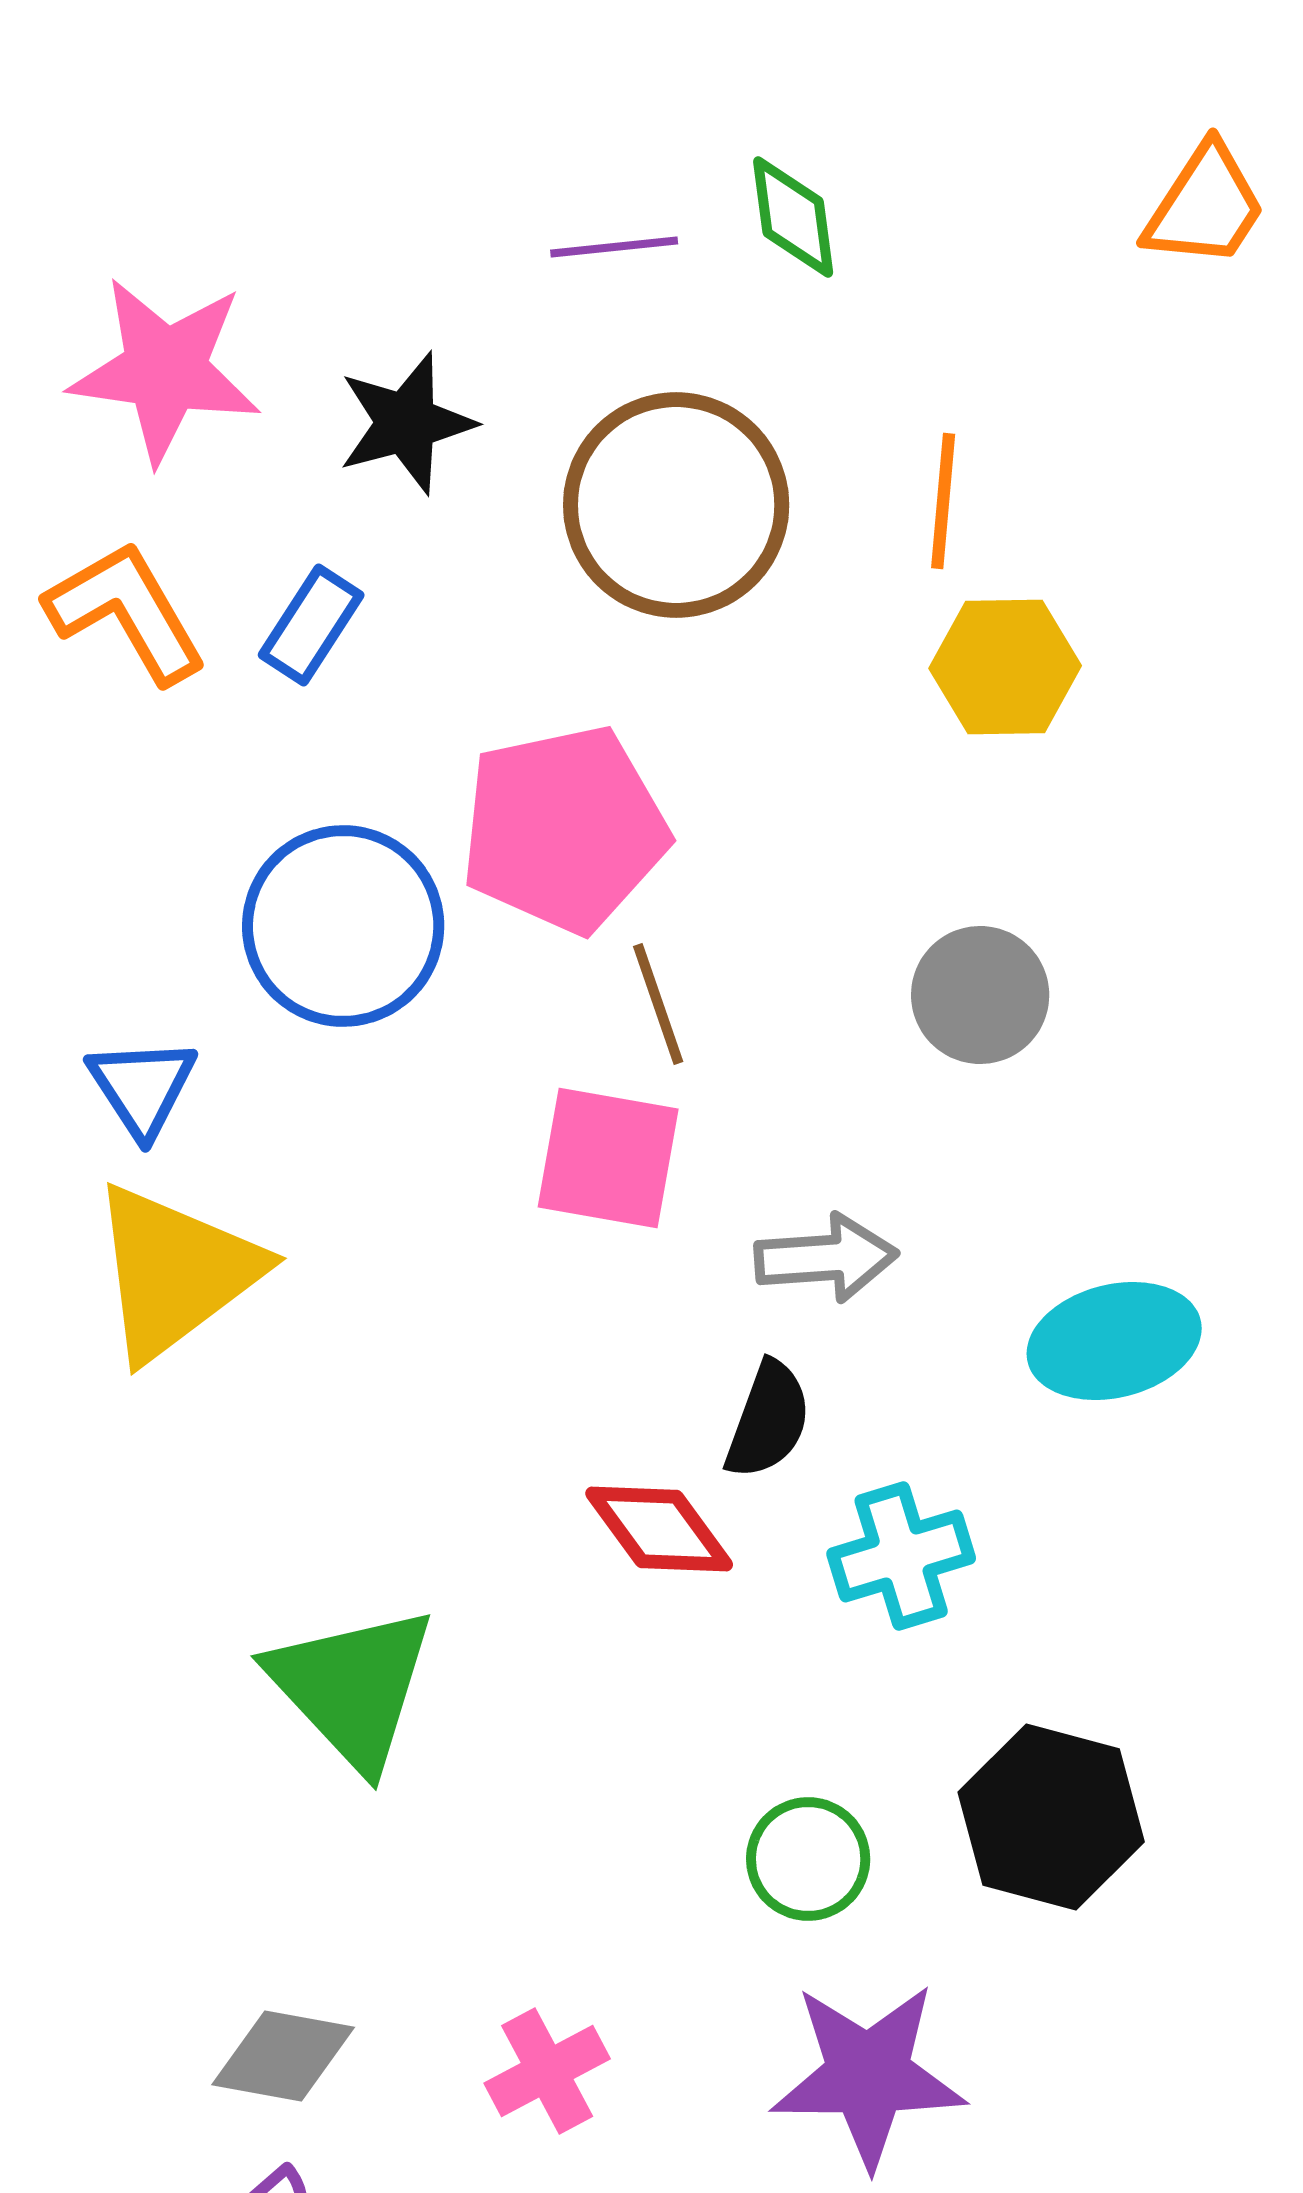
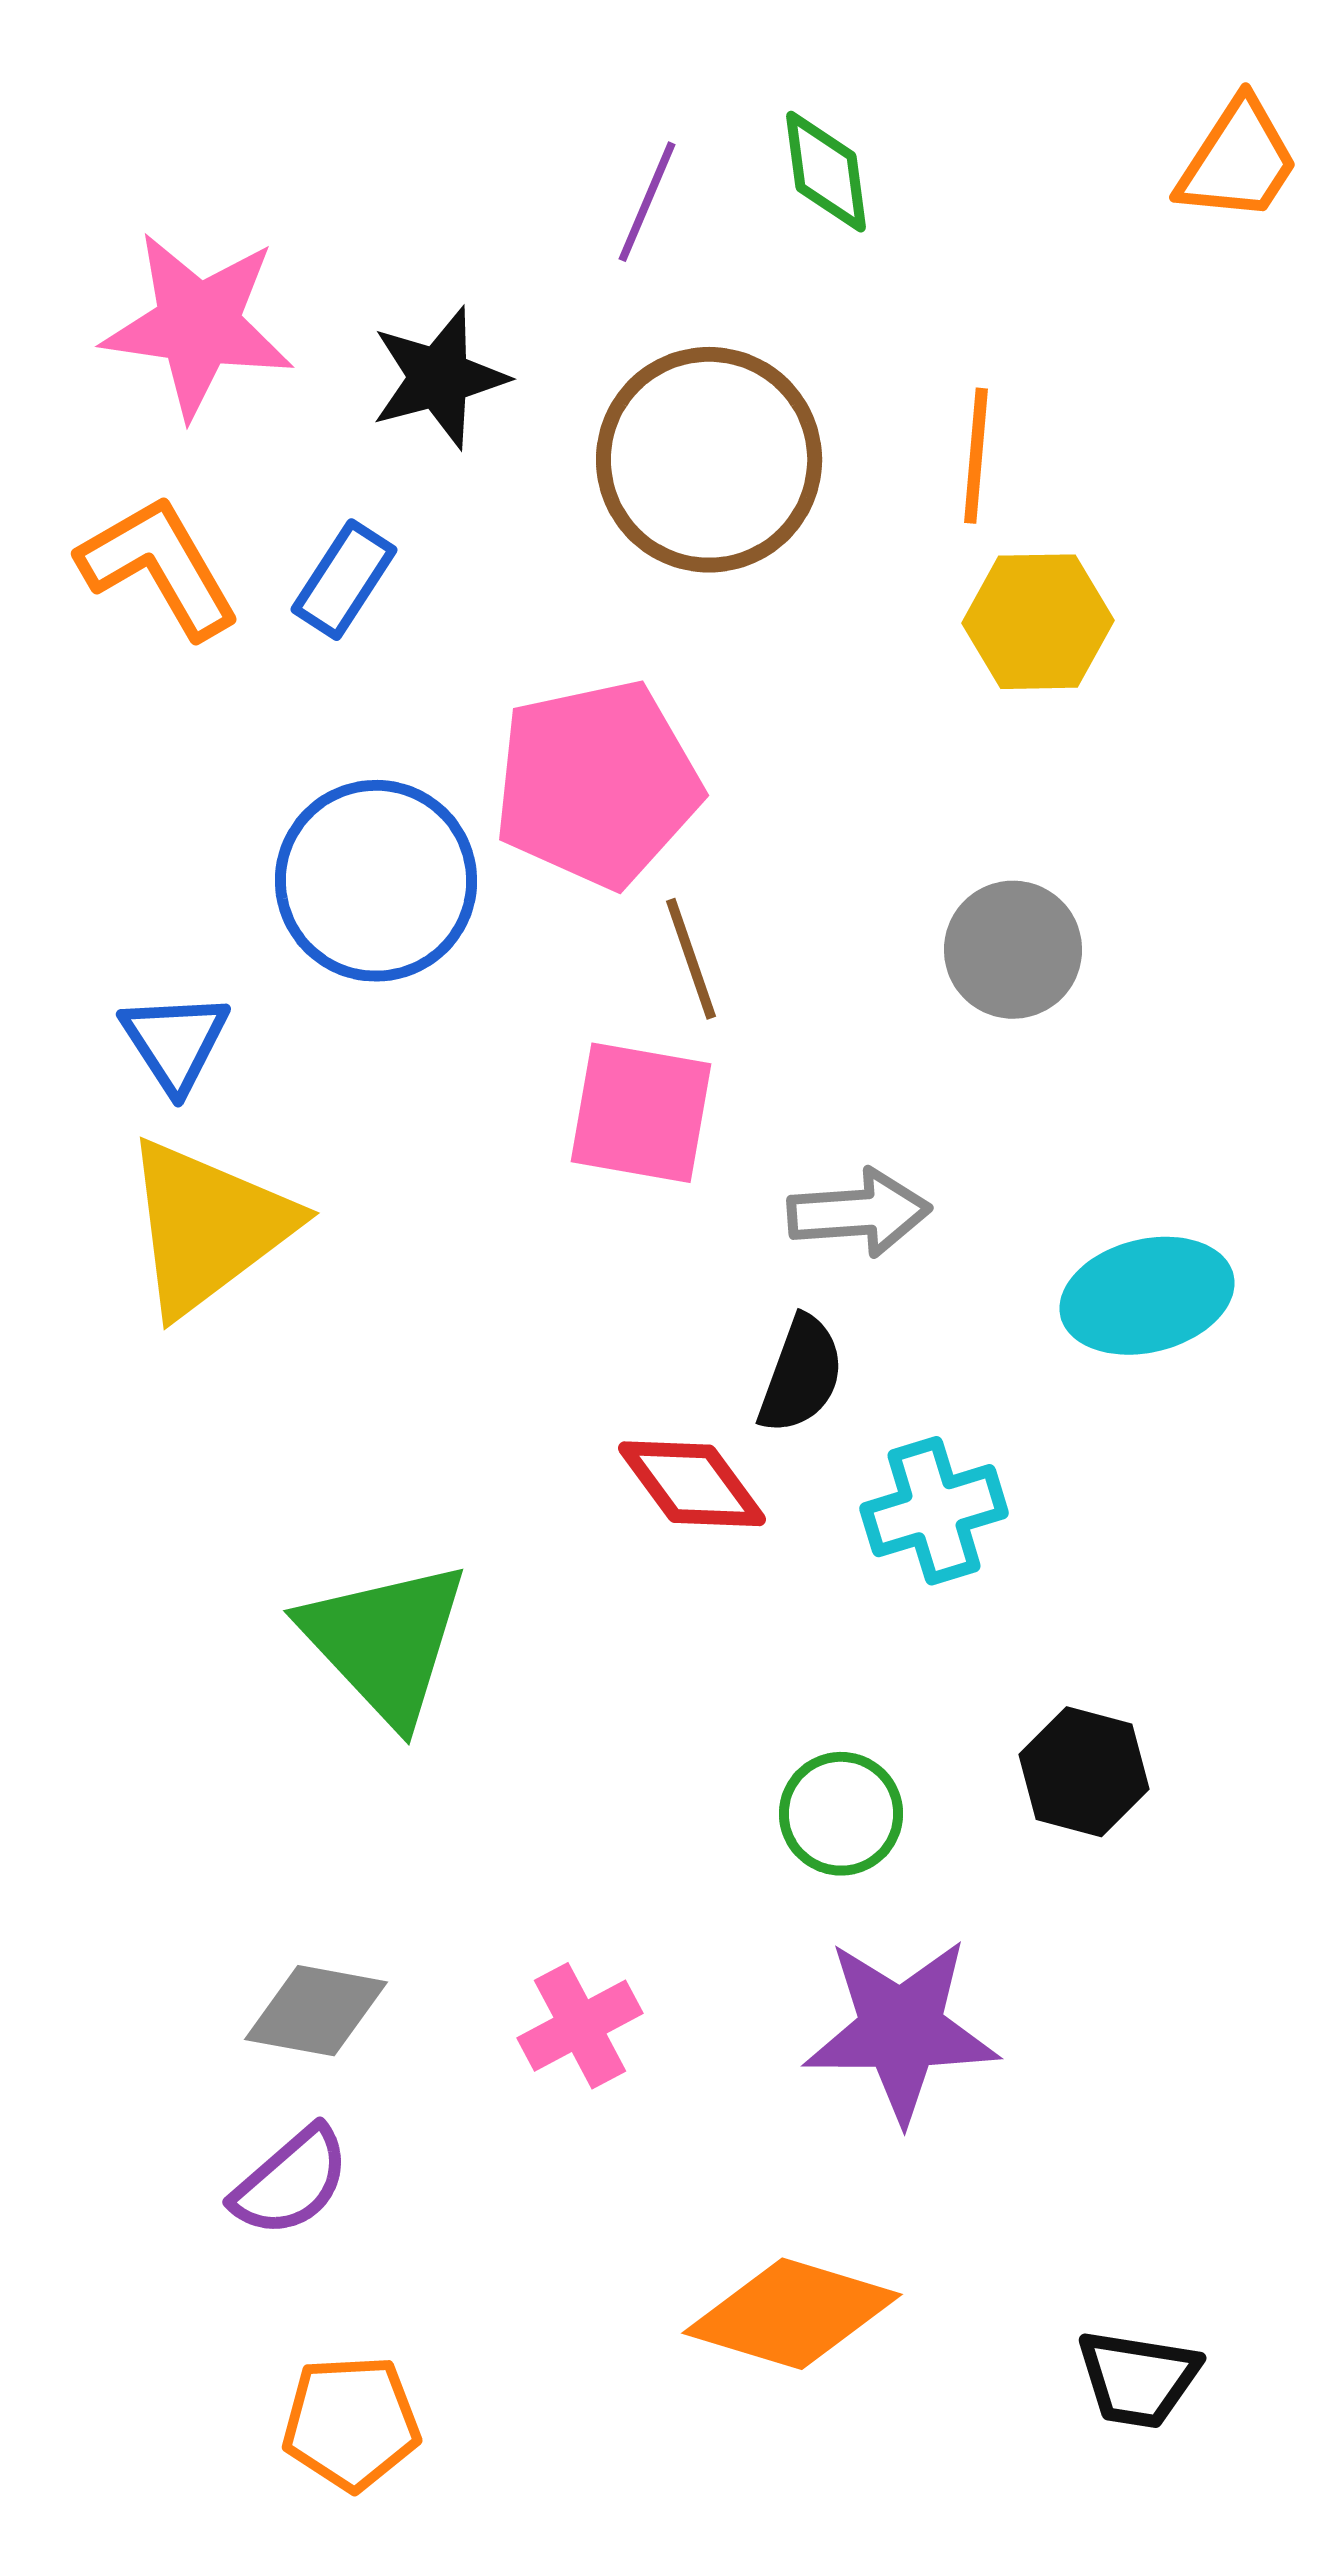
purple line: (614, 247) -> (647, 202), turned -61
black hexagon: (1051, 1817) -> (1084, 1772), size x0.7

